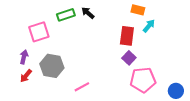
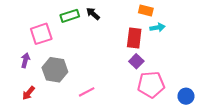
cyan arrow: (149, 26) -> (157, 27), turned 40
red arrow: (26, 76) -> (29, 93), moved

